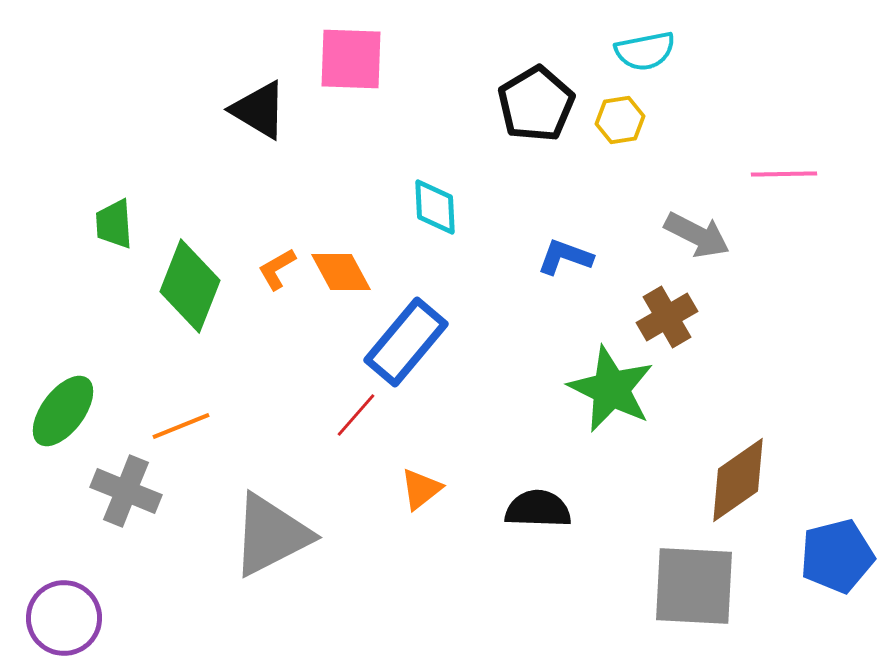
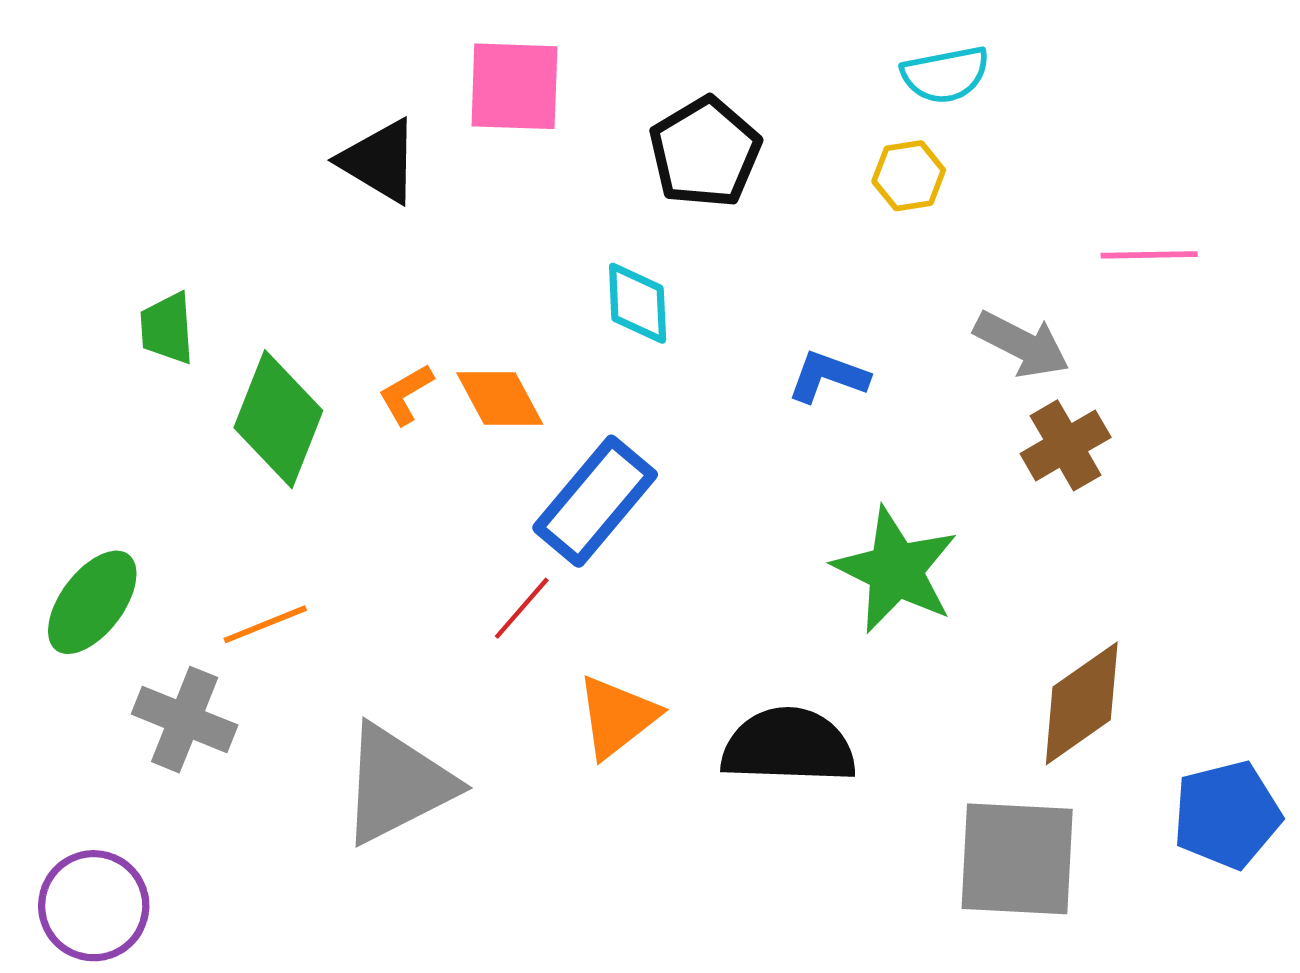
black pentagon: (536, 104) -> (705, 152), moved
brown cross: (667, 317) -> (1066, 445), moved
orange triangle: (421, 489) -> (617, 717), size x1.4
black semicircle: (538, 509) -> (789, 746), size x1.4

